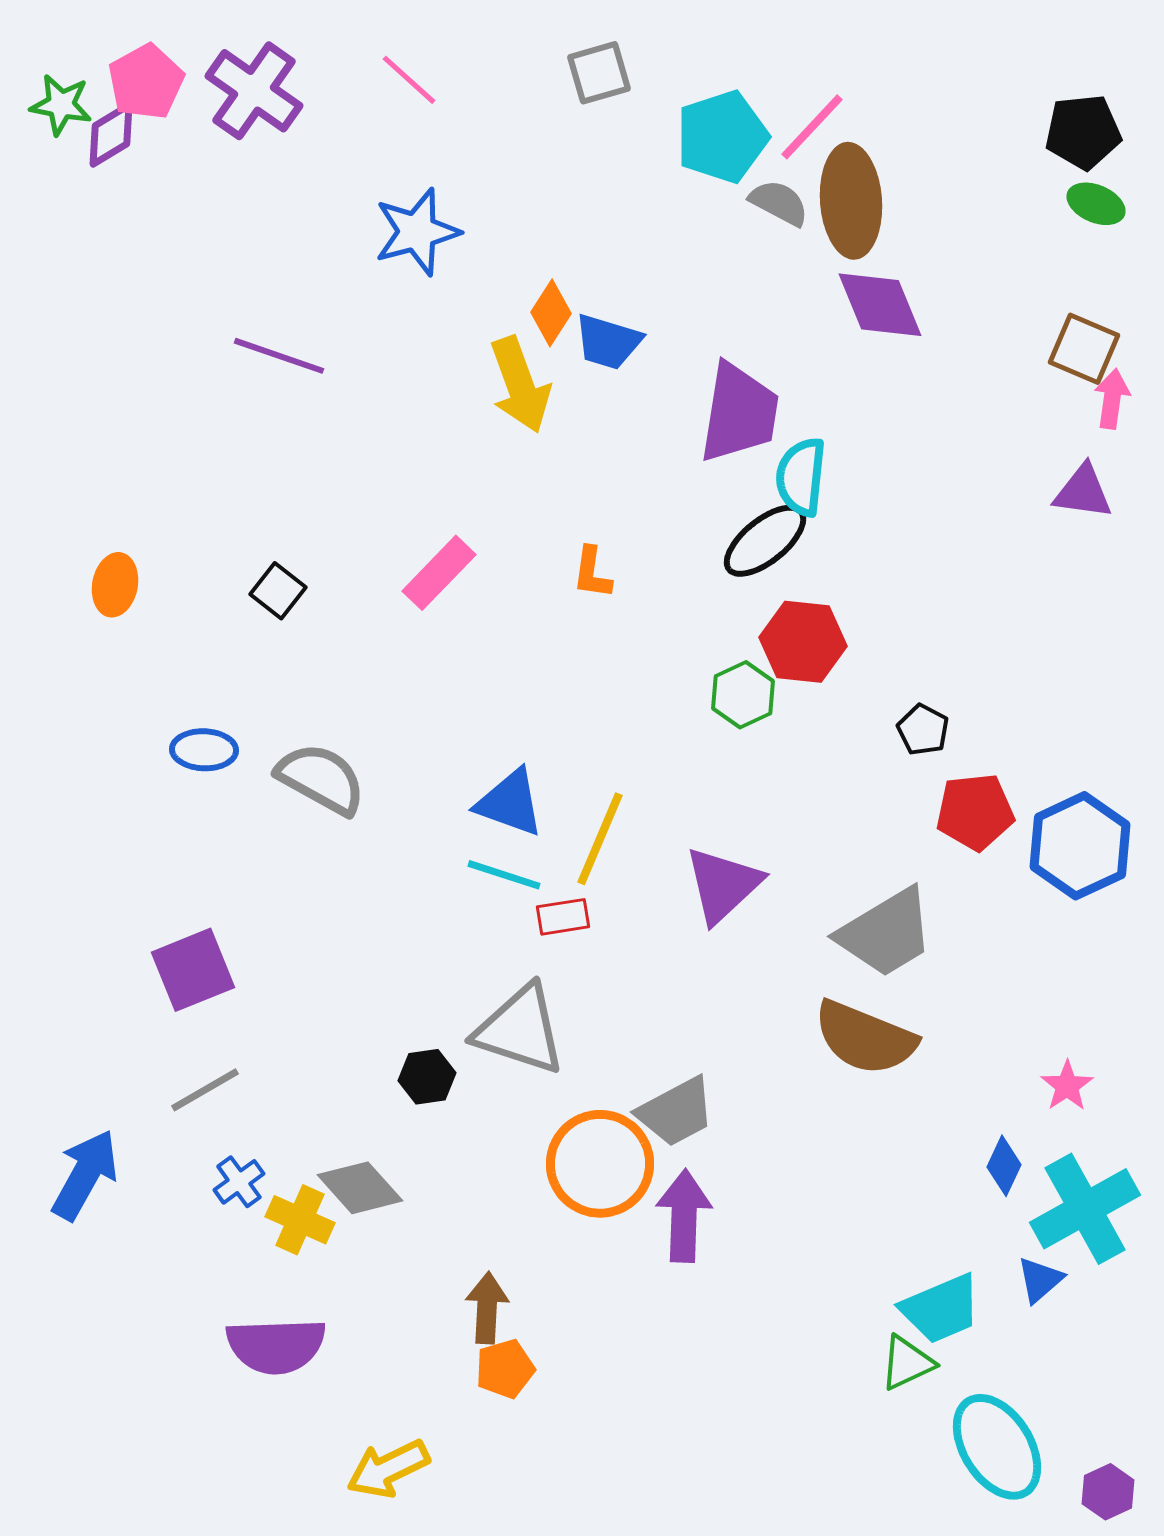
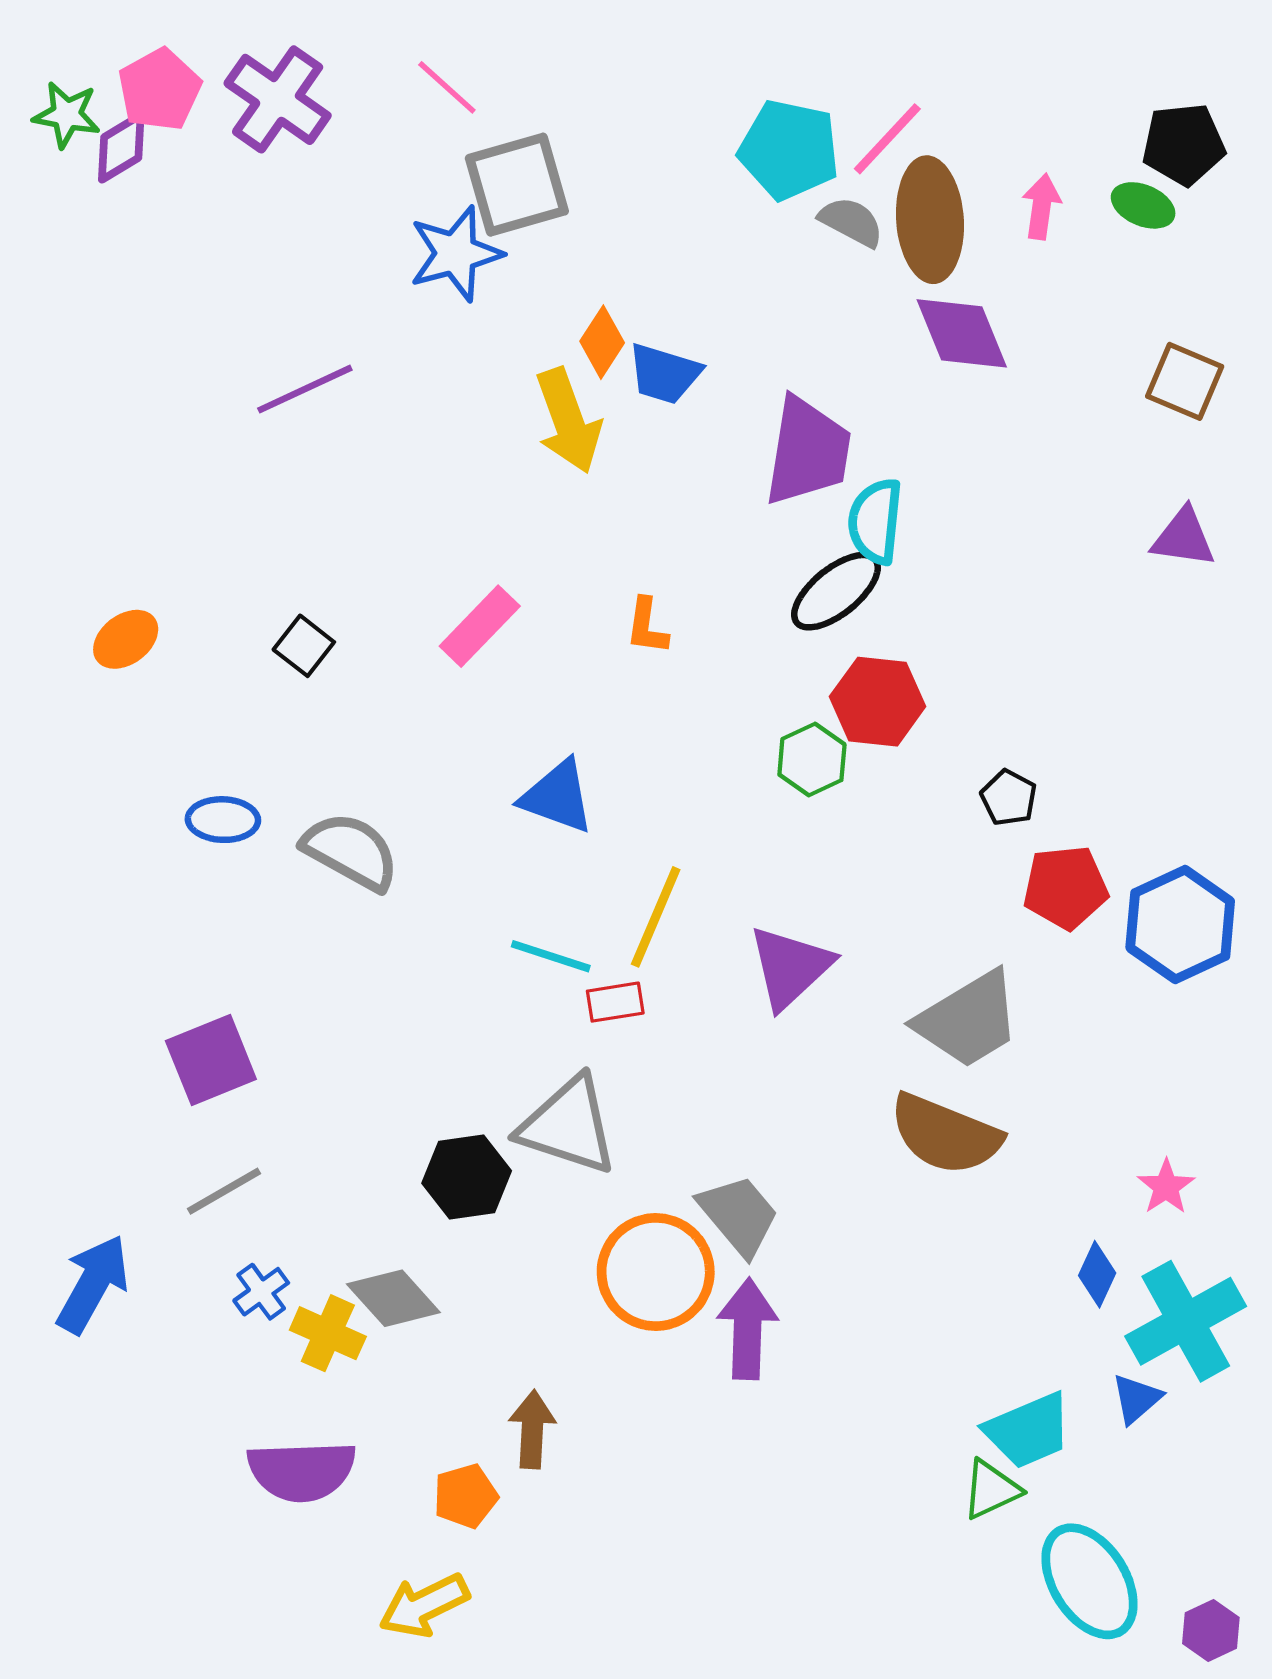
gray square: (599, 73) -> (517, 185), moved, size x1.5
cyan pentagon: (722, 137) -> (789, 150), turned 30
green ellipse: (1096, 204) -> (1143, 205), moved
purple line: (279, 356) -> (305, 389), turned -44
pink arrow: (1112, 399) -> (1041, 207), moved
orange ellipse: (115, 585) -> (126, 639), turned 42
blue triangle: (510, 803) -> (557, 797), moved
black hexagon: (427, 1077) -> (467, 1177), size x1.4
gray trapezoid: (676, 1112) -> (739, 1215), turned -102
orange pentagon: (505, 1369) -> (466, 1496), moved

